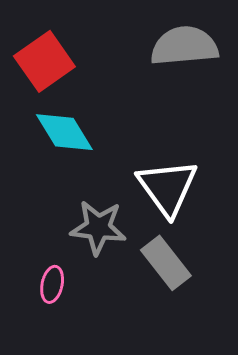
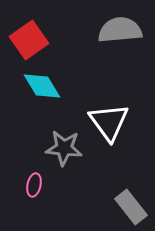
gray rectangle: (166, 263) -> (131, 207), moved

